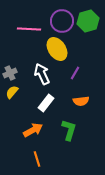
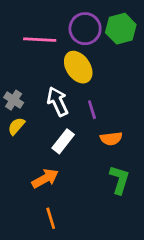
gray cross: (10, 73) -> (14, 100), turned -32
purple line: (75, 73) -> (92, 110), moved, turned -48
green L-shape: (69, 130) -> (119, 180), moved

